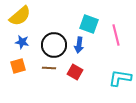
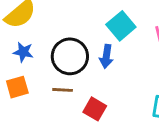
cyan square: (89, 24) -> (121, 26), turned 30
red square: (75, 72) -> (95, 109), moved

